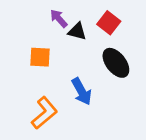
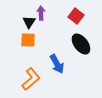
purple arrow: (59, 18) -> (41, 13), turned 40
black triangle: (77, 31) -> (29, 22), moved, turned 48

